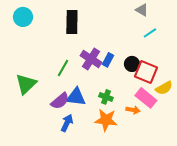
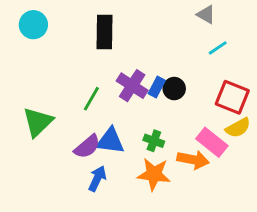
black circle: (132, 64) -> (174, 89), moved
red square: (146, 72) -> (232, 97), moved
orange arrow: (133, 110) -> (193, 160), size x1.5

